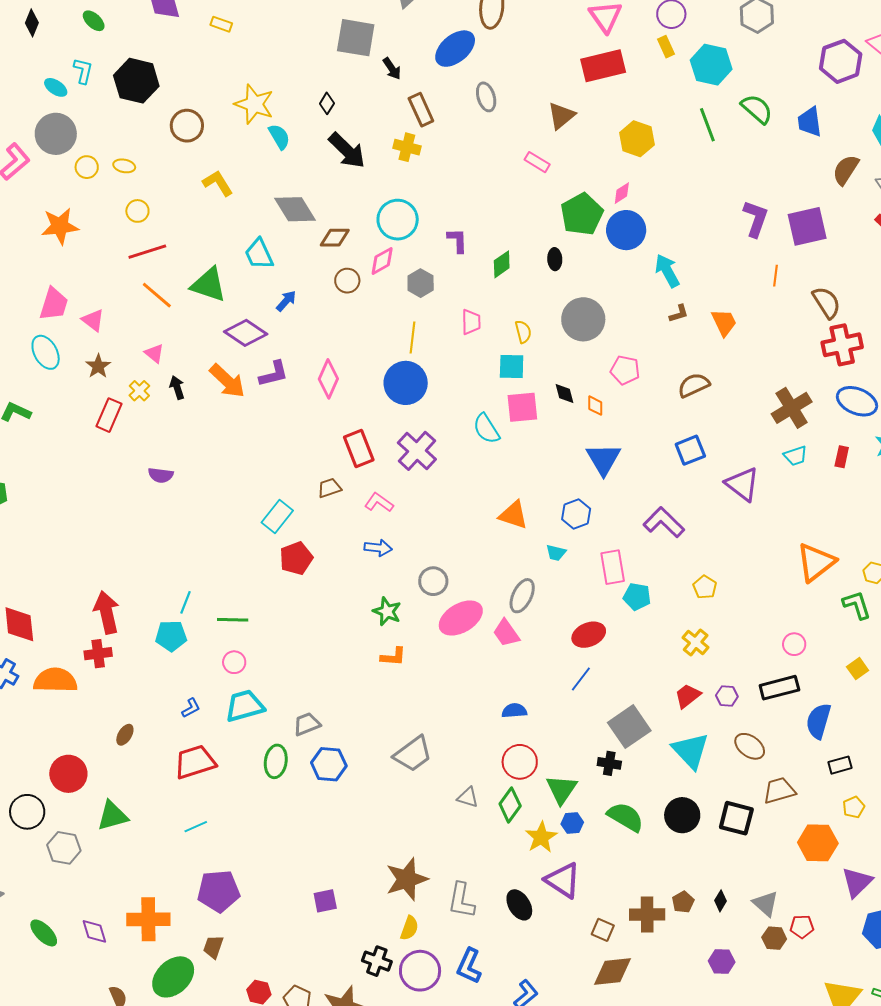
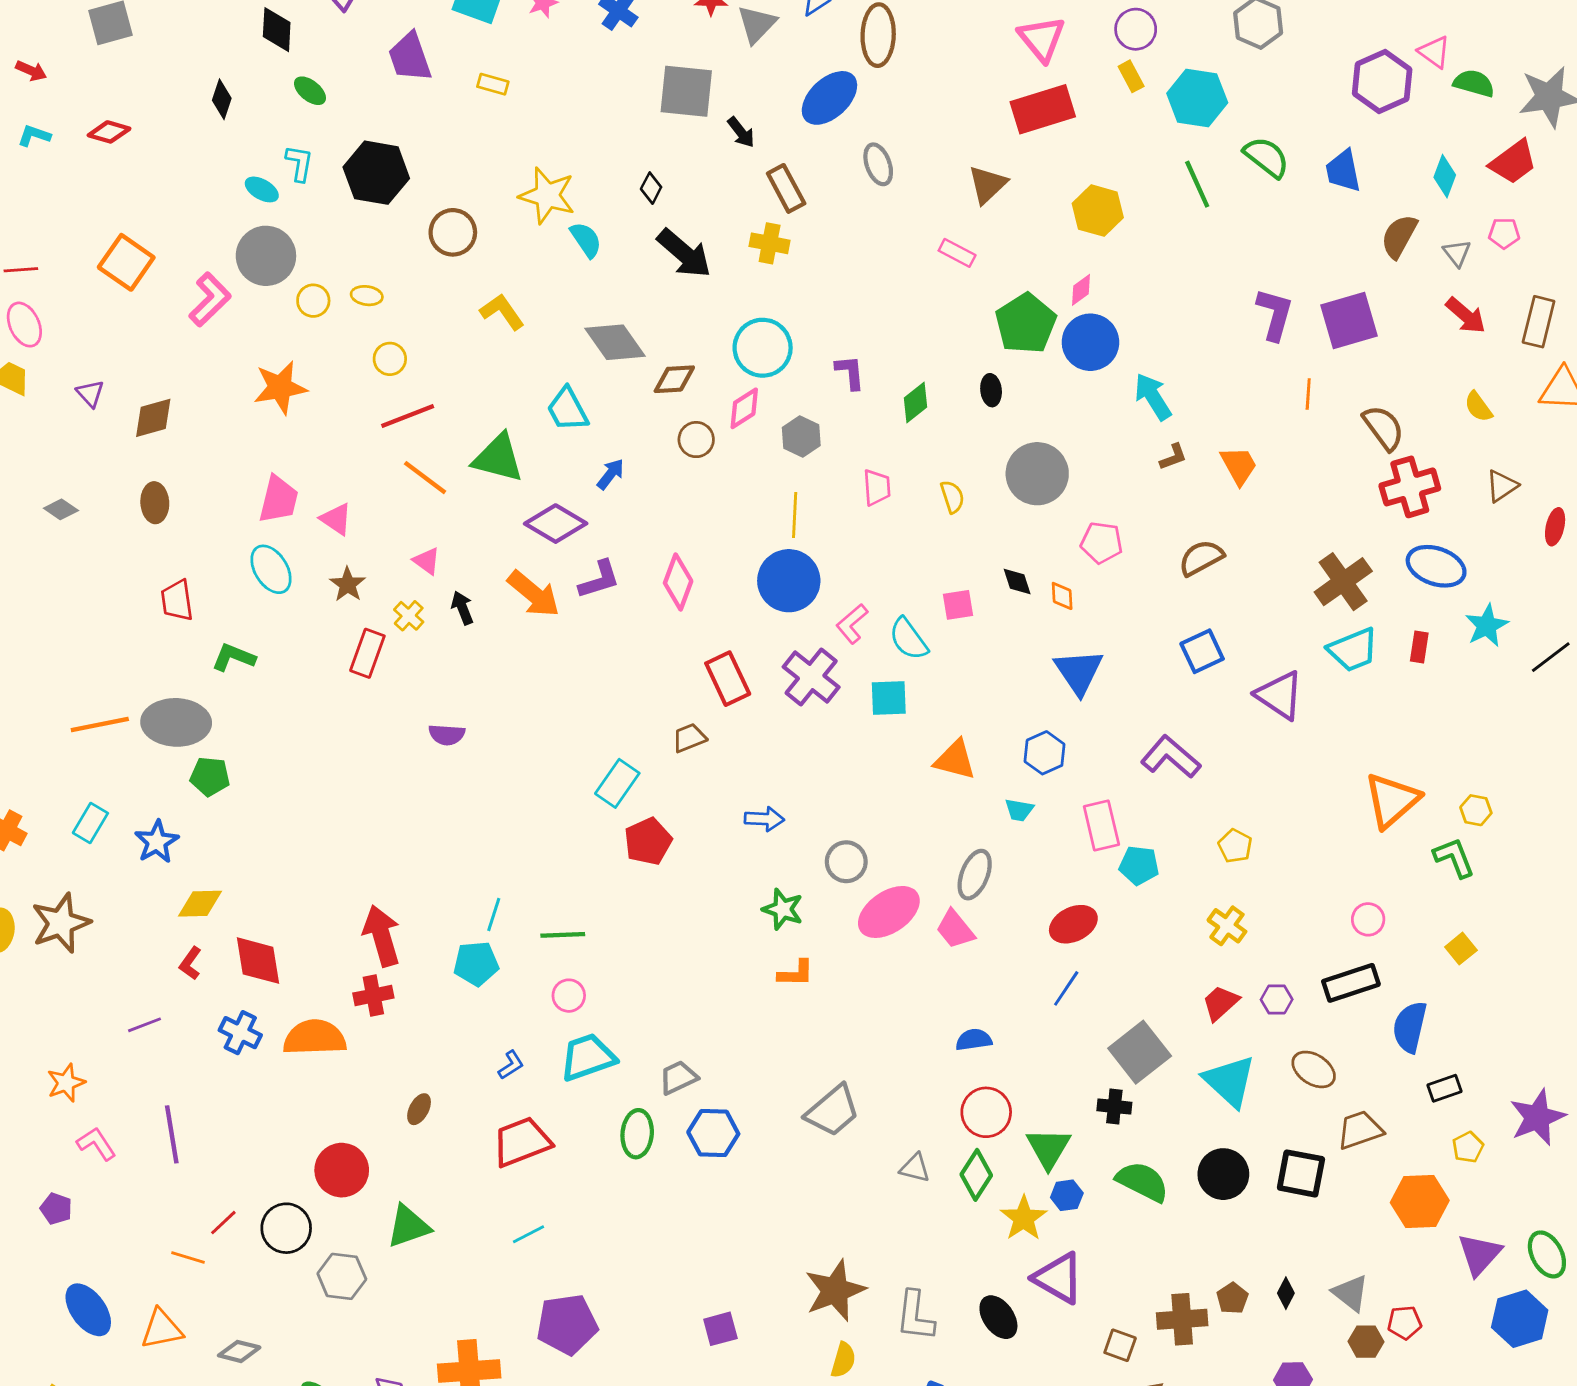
cyan square: (512, 366) -> (889, 698), moved
pink square: (522, 407) -> (958, 605), size x0.7
cyan trapezoid: (795, 456) -> (1353, 650), size x1.5
pink L-shape: (379, 503) -> (852, 624), moved, turned -72

